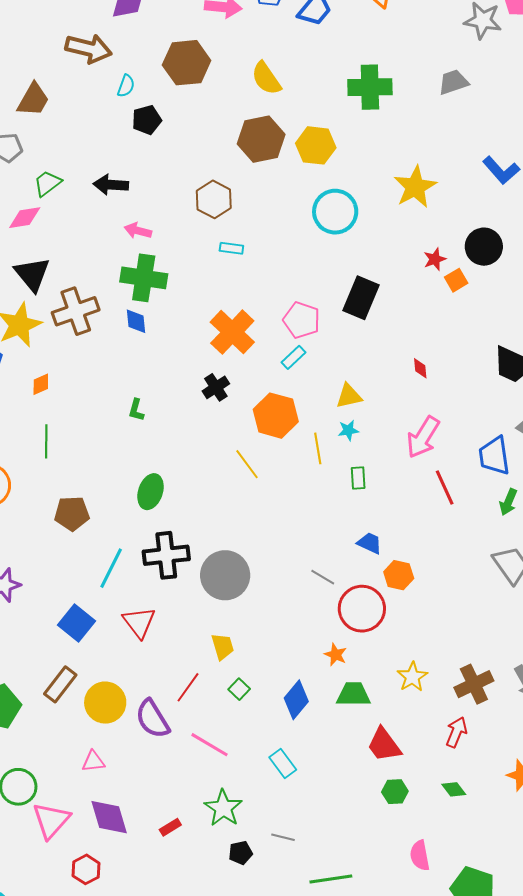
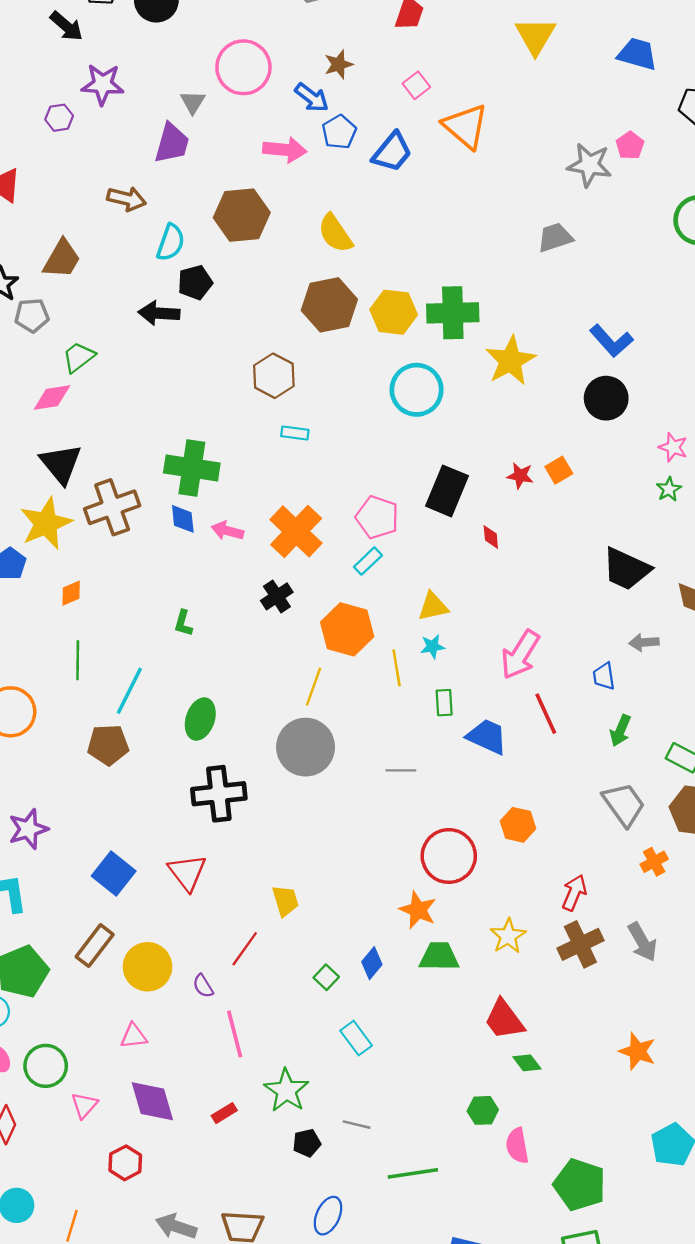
brown arrow: (89, 49) -> (127, 199), size x0.7
cyan semicircle: (126, 86) -> (171, 243), size x1.4
green cross: (370, 87) -> (453, 313), moved
black arrow: (111, 185) -> (159, 313), moved
pink arrow: (138, 231) -> (227, 531), moved
black circle: (484, 247) -> (606, 398), moved
red star: (435, 259) -> (520, 476), moved, turned 30
red diamond: (420, 368) -> (491, 537), moved
blue trapezoid: (494, 456) -> (604, 676), size x0.6
yellow line: (247, 464) -> (314, 687), turned 56
blue trapezoid: (370, 543) -> (487, 737), moved, size x1.4
cyan line: (111, 568) -> (129, 691), moved
gray circle: (225, 575) -> (306, 747), moved
orange hexagon: (399, 575) -> (518, 825), moved
gray line: (323, 577) -> (401, 770), moved, turned -30
orange star: (336, 655) -> (418, 910), size x1.4
green square: (239, 689) -> (326, 977), moved
blue diamond: (296, 700) -> (372, 963), size x0.7
purple semicircle: (152, 719) -> (203, 986), size x0.5
red arrow: (456, 732) -> (574, 893), moved
pink line: (210, 745) -> (235, 1034), moved, turned 45
red trapezoid: (384, 745) -> (504, 1020), moved
green diamond: (454, 789) -> (527, 1063), moved
green hexagon: (395, 792) -> (483, 1110), moved
pink triangle: (51, 820) -> (84, 1105), size x0.6

